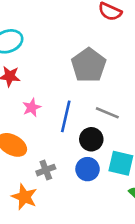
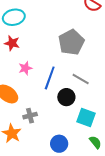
blue circle: (88, 169) -> (59, 144), moved

